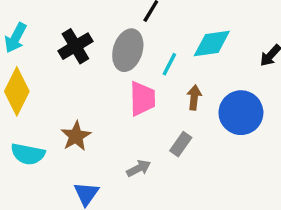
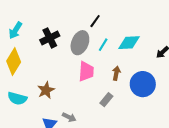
cyan line: (169, 64) -> (103, 45), moved
gray arrow: (139, 168) -> (69, 117), moved, turned 48

